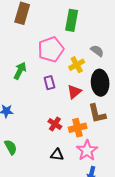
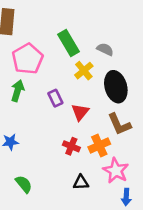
green rectangle: (72, 20) -> (68, 43), moved, turned -30
pink pentagon: (51, 49) -> (28, 59), moved
red triangle: (74, 92) -> (80, 112), moved

